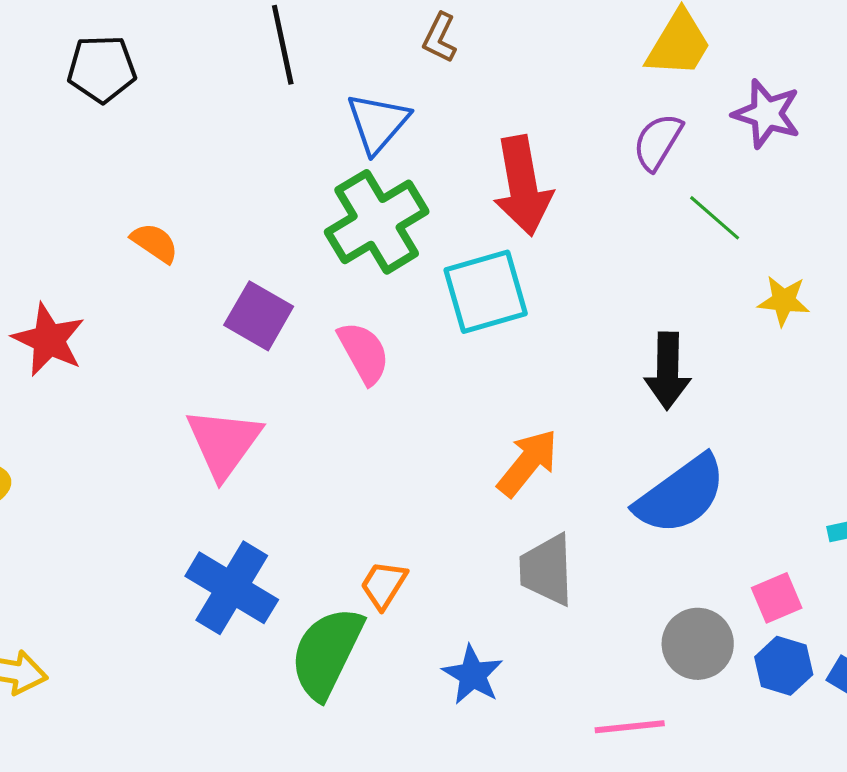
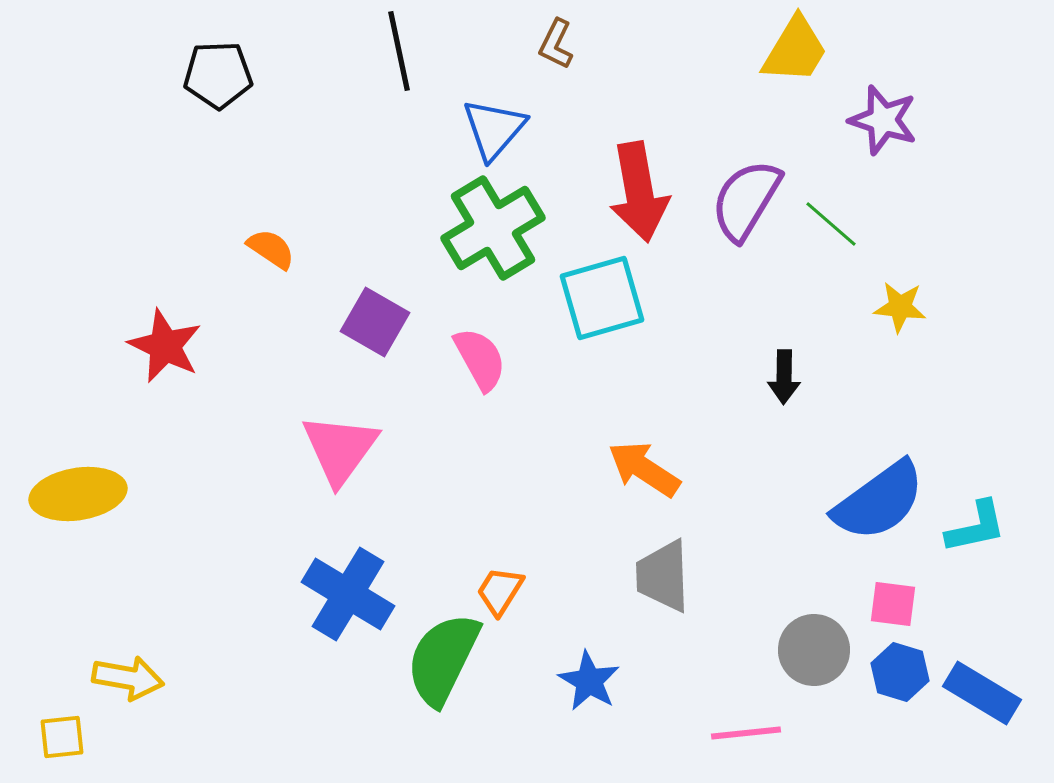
purple semicircle: (658, 142) -> (746, 200), moved, size x1.4
black arrow: (668, 371) -> (784, 377), size x0.7
orange arrow: (528, 463) -> (644, 469), turned -96
blue semicircle: (681, 495) -> (879, 501), moved
pink square: (777, 598) -> (893, 604), turned 30

